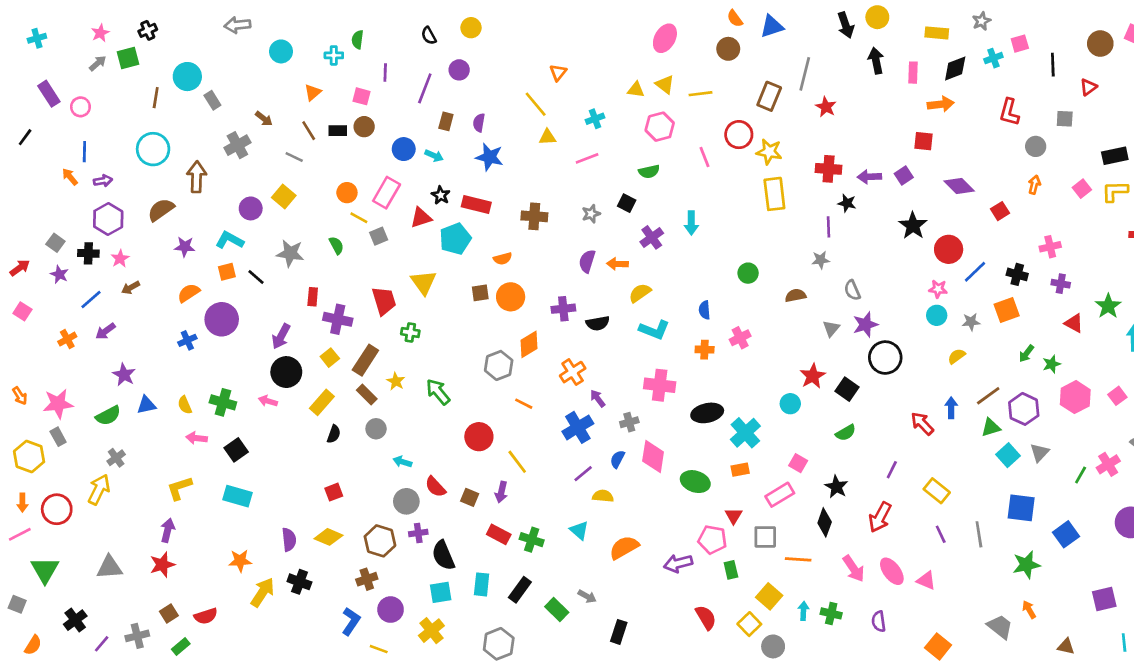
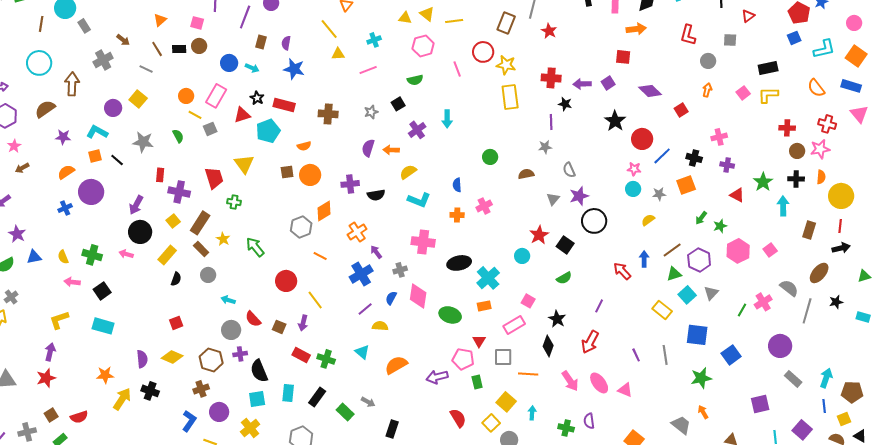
black square: (627, 203) -> (398, 104), turned 32
yellow rectangle: (937, 491) -> (662, 310), moved
green cross: (831, 613) -> (566, 428), moved

